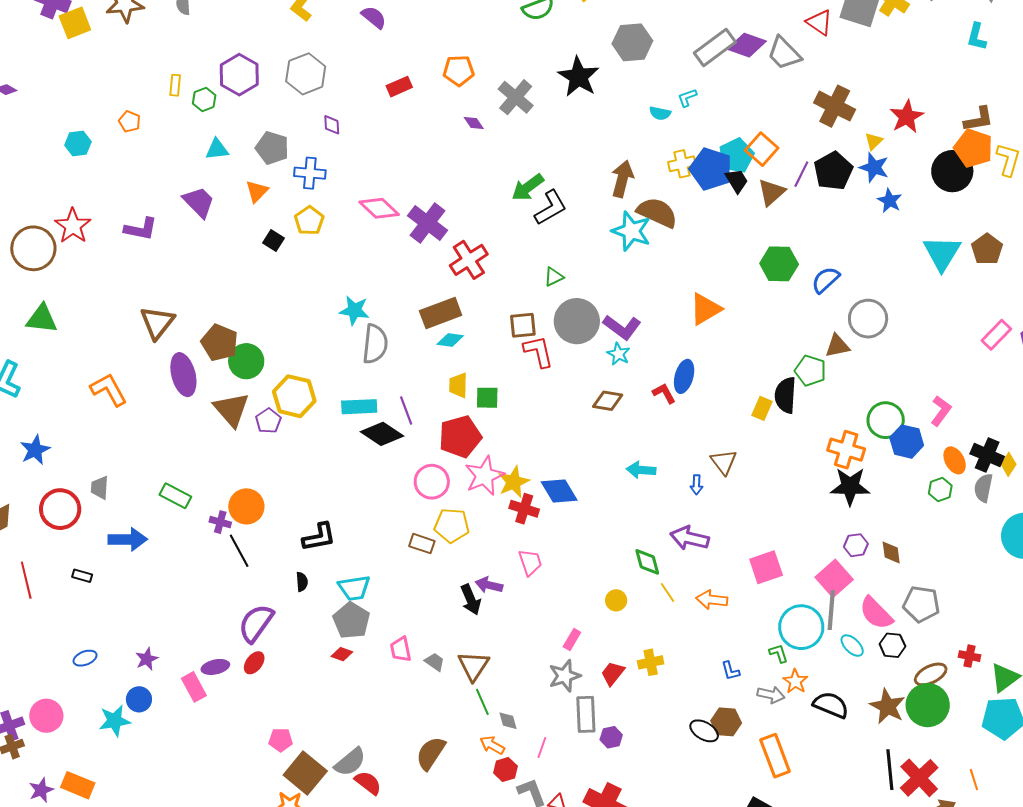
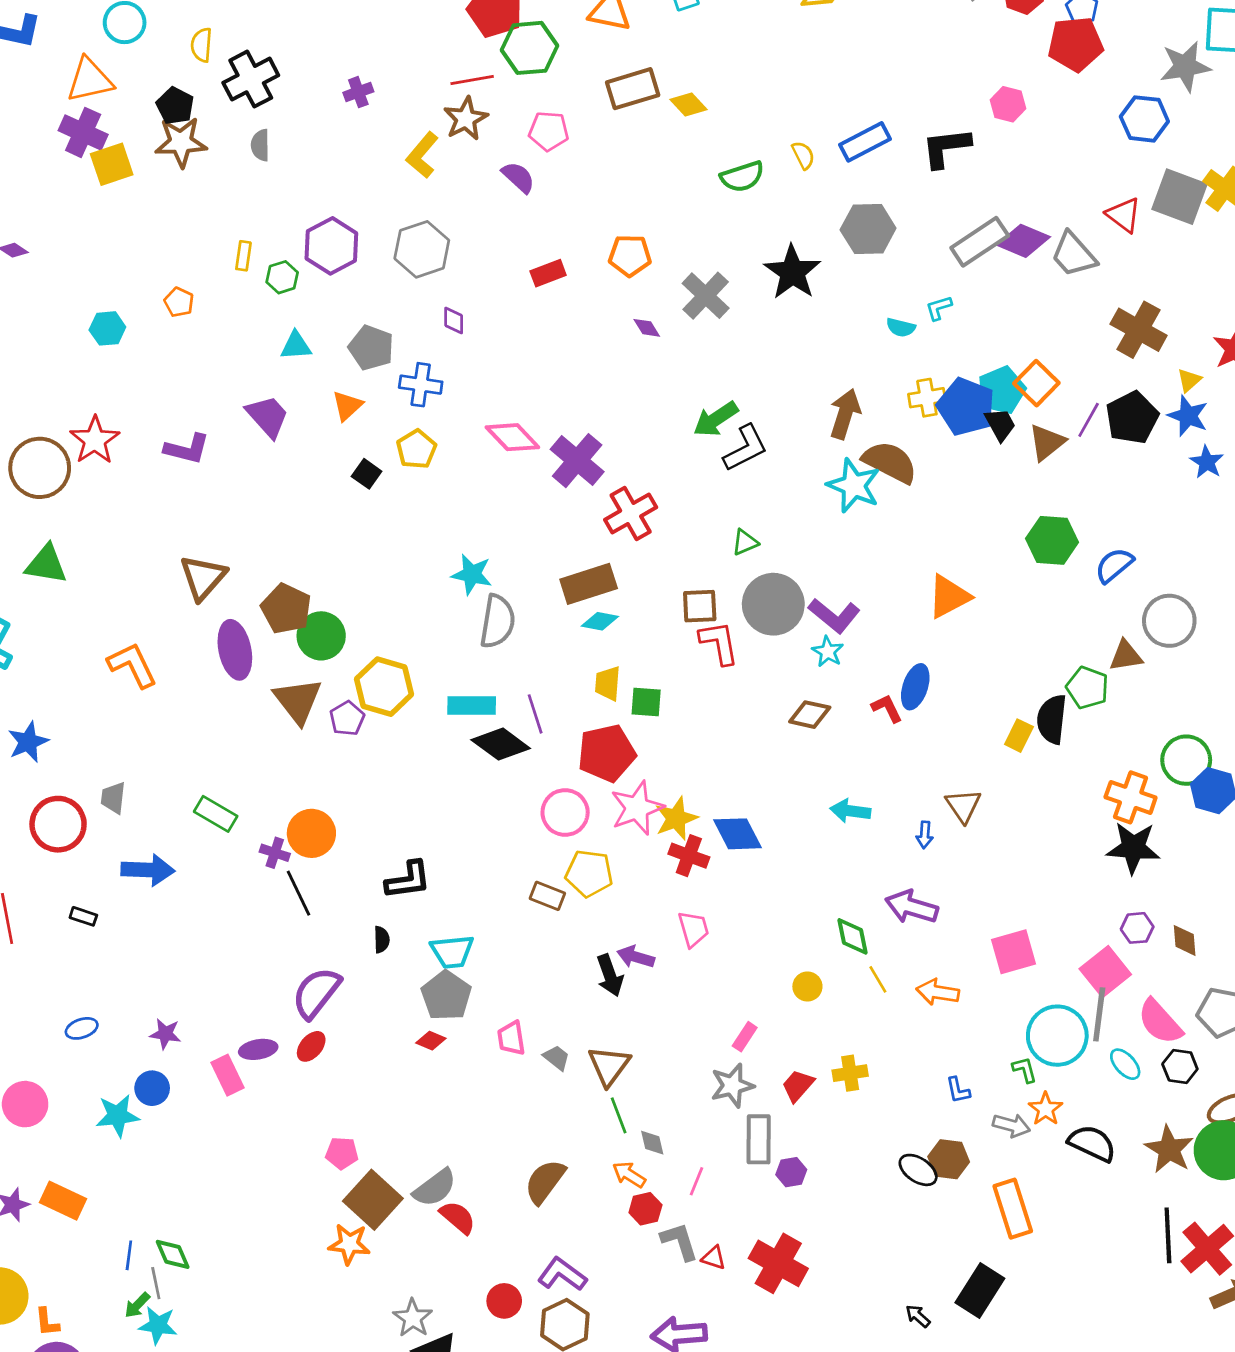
purple star: (147, 659) -> (165, 1034), turned 30

